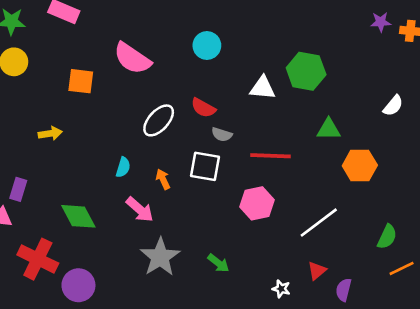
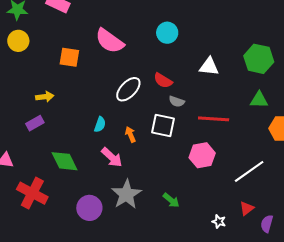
green hexagon: (306, 71) -> (259, 59), moved
purple rectangle: (18, 189) -> (35, 123), moved, turned 42
purple circle: (78, 285) -> (89, 208), moved

